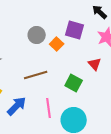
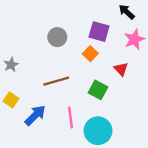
orange square: (57, 44) -> (90, 54), moved

